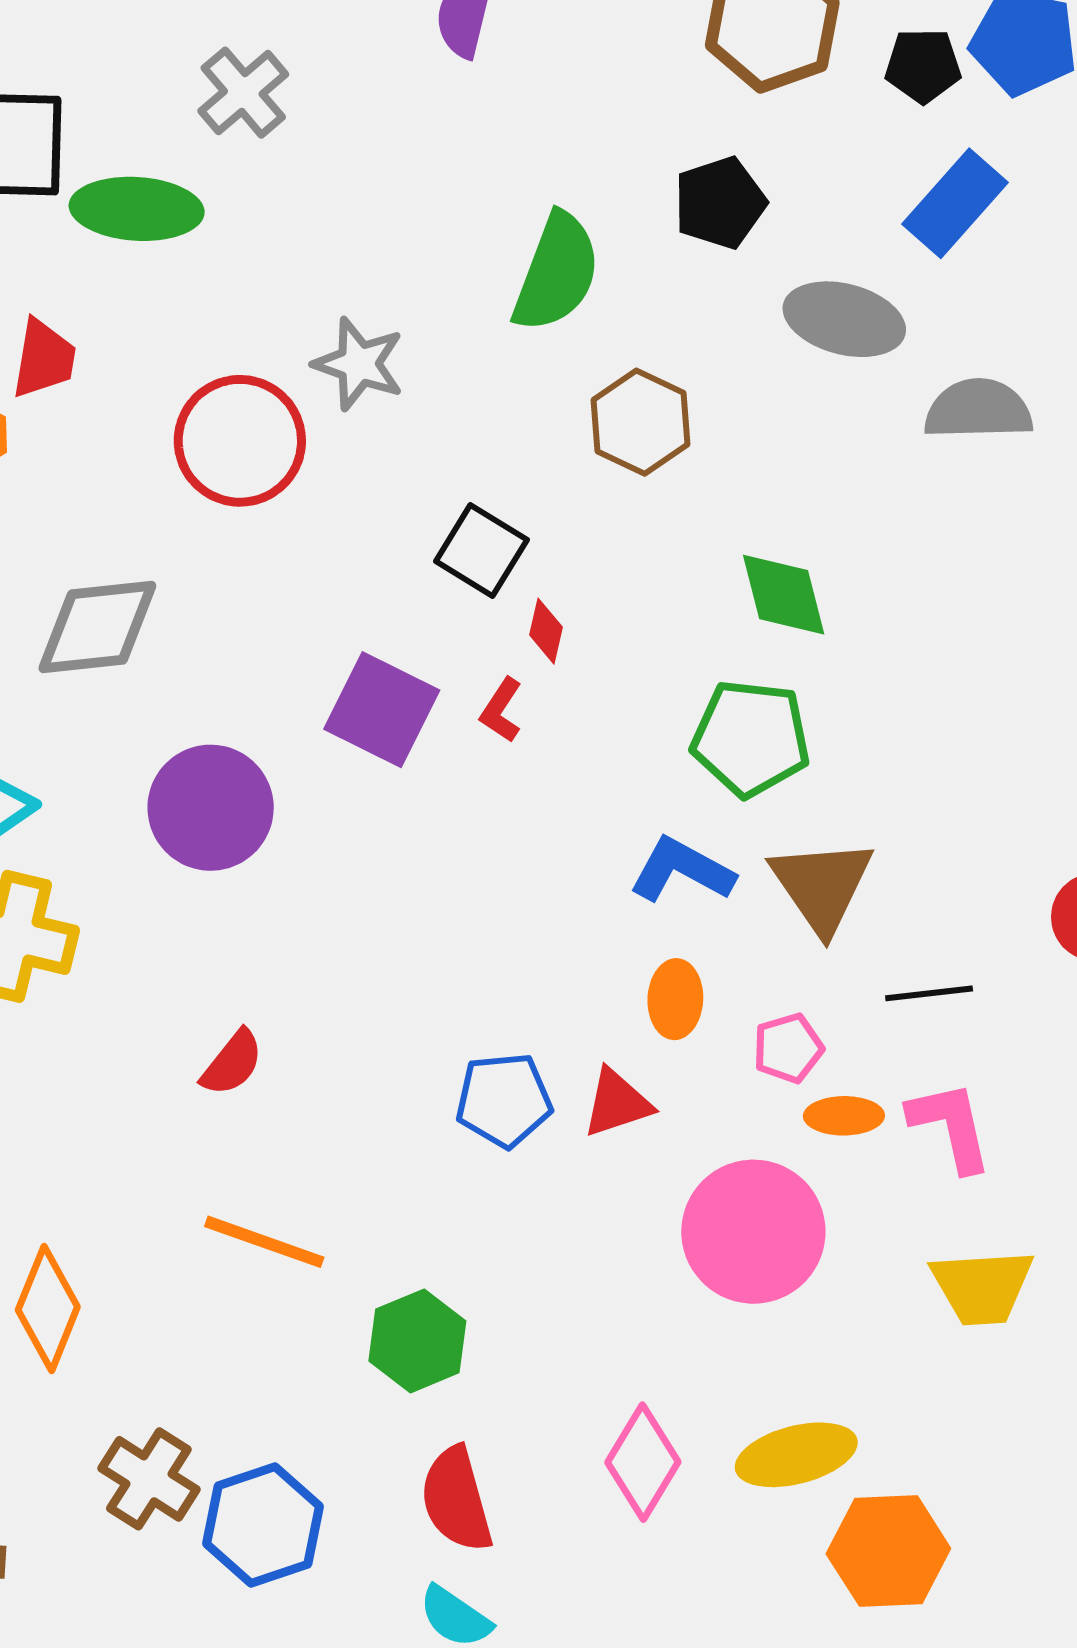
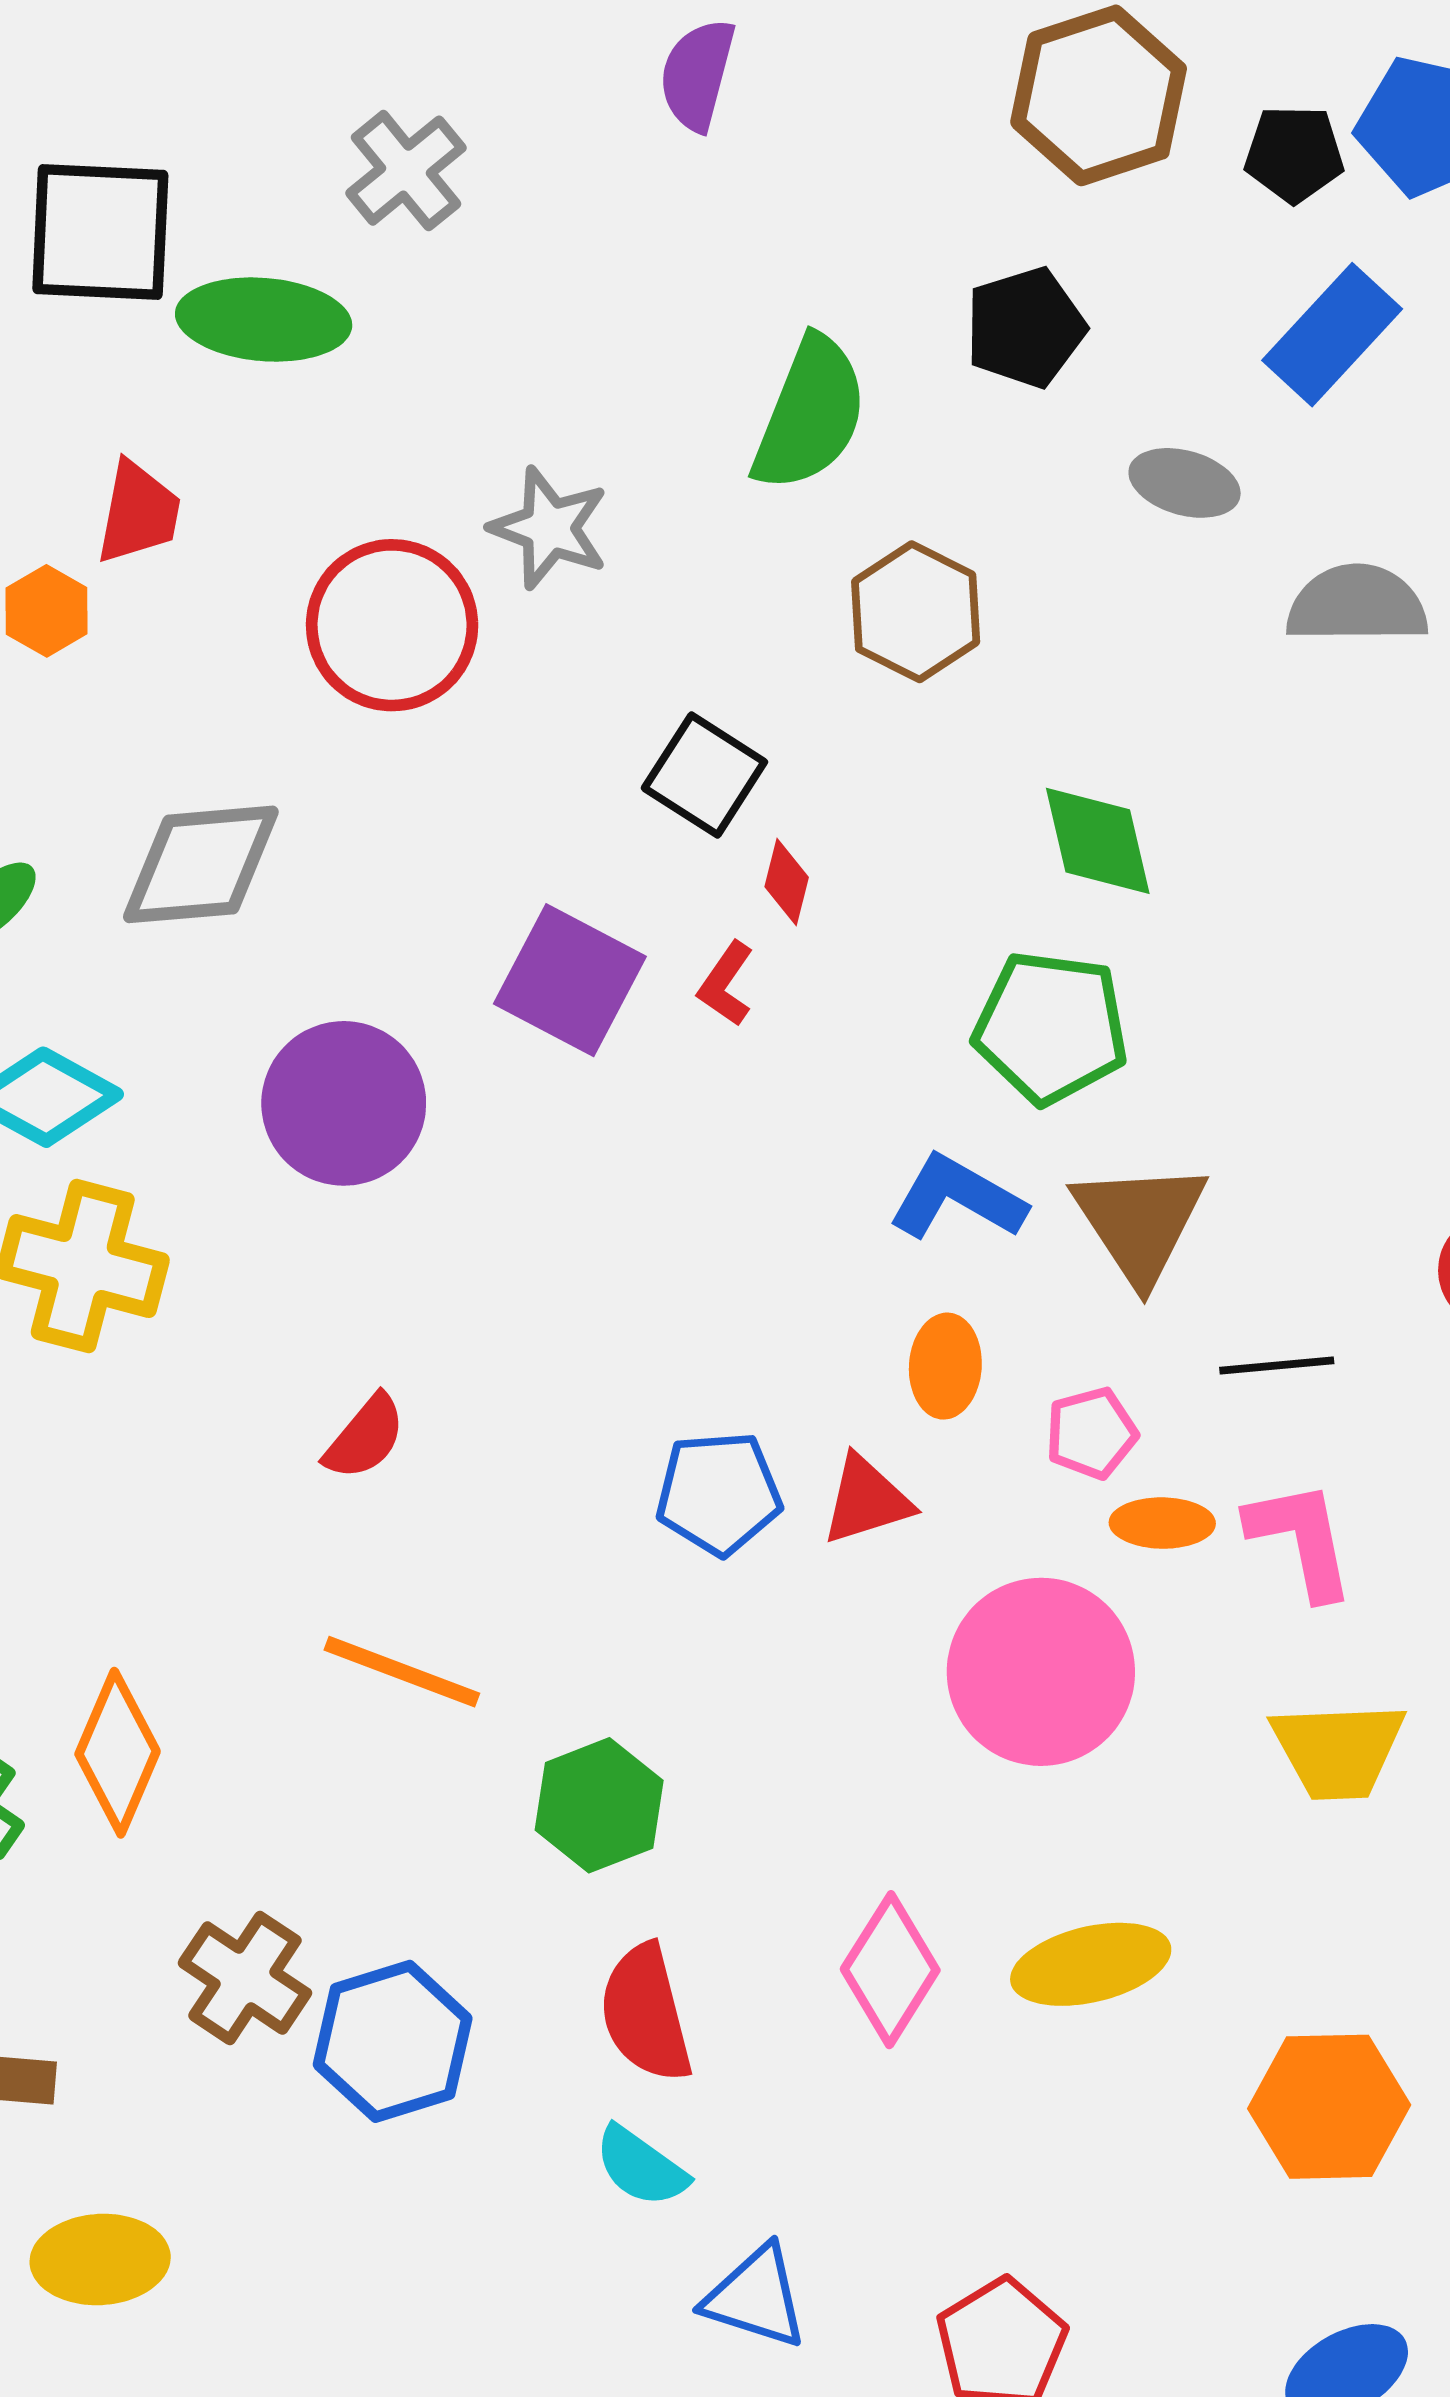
gray ellipse: (844, 319) -> (1185, 483), size x0.7
orange hexagon: (888, 1551) -> (1329, 2107), moved

